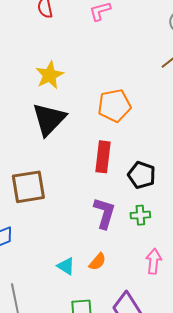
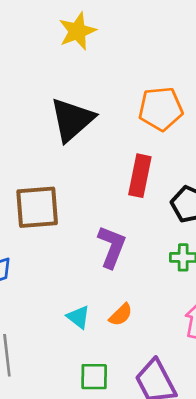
yellow star: (50, 75) -> (77, 31), moved
purple L-shape: (104, 213) -> (112, 247), moved

